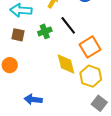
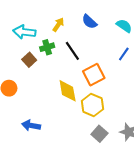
green cross: (45, 31) -> (47, 47), moved
brown square: (18, 35) -> (29, 60), moved, turned 32

